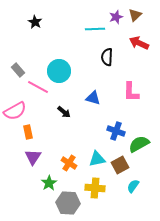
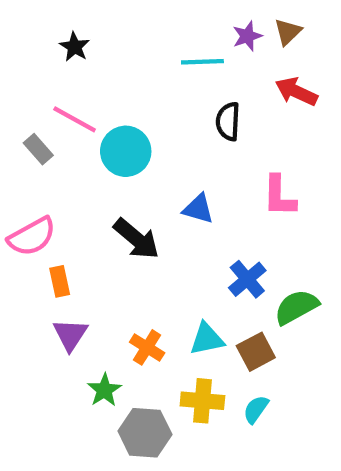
pink line: (38, 87) -> (75, 119), moved
black arrow: (64, 112) -> (136, 239), size x1.6
blue cross: (116, 131) -> (247, 279), turned 30
cyan semicircle: (133, 186) -> (256, 409), moved

